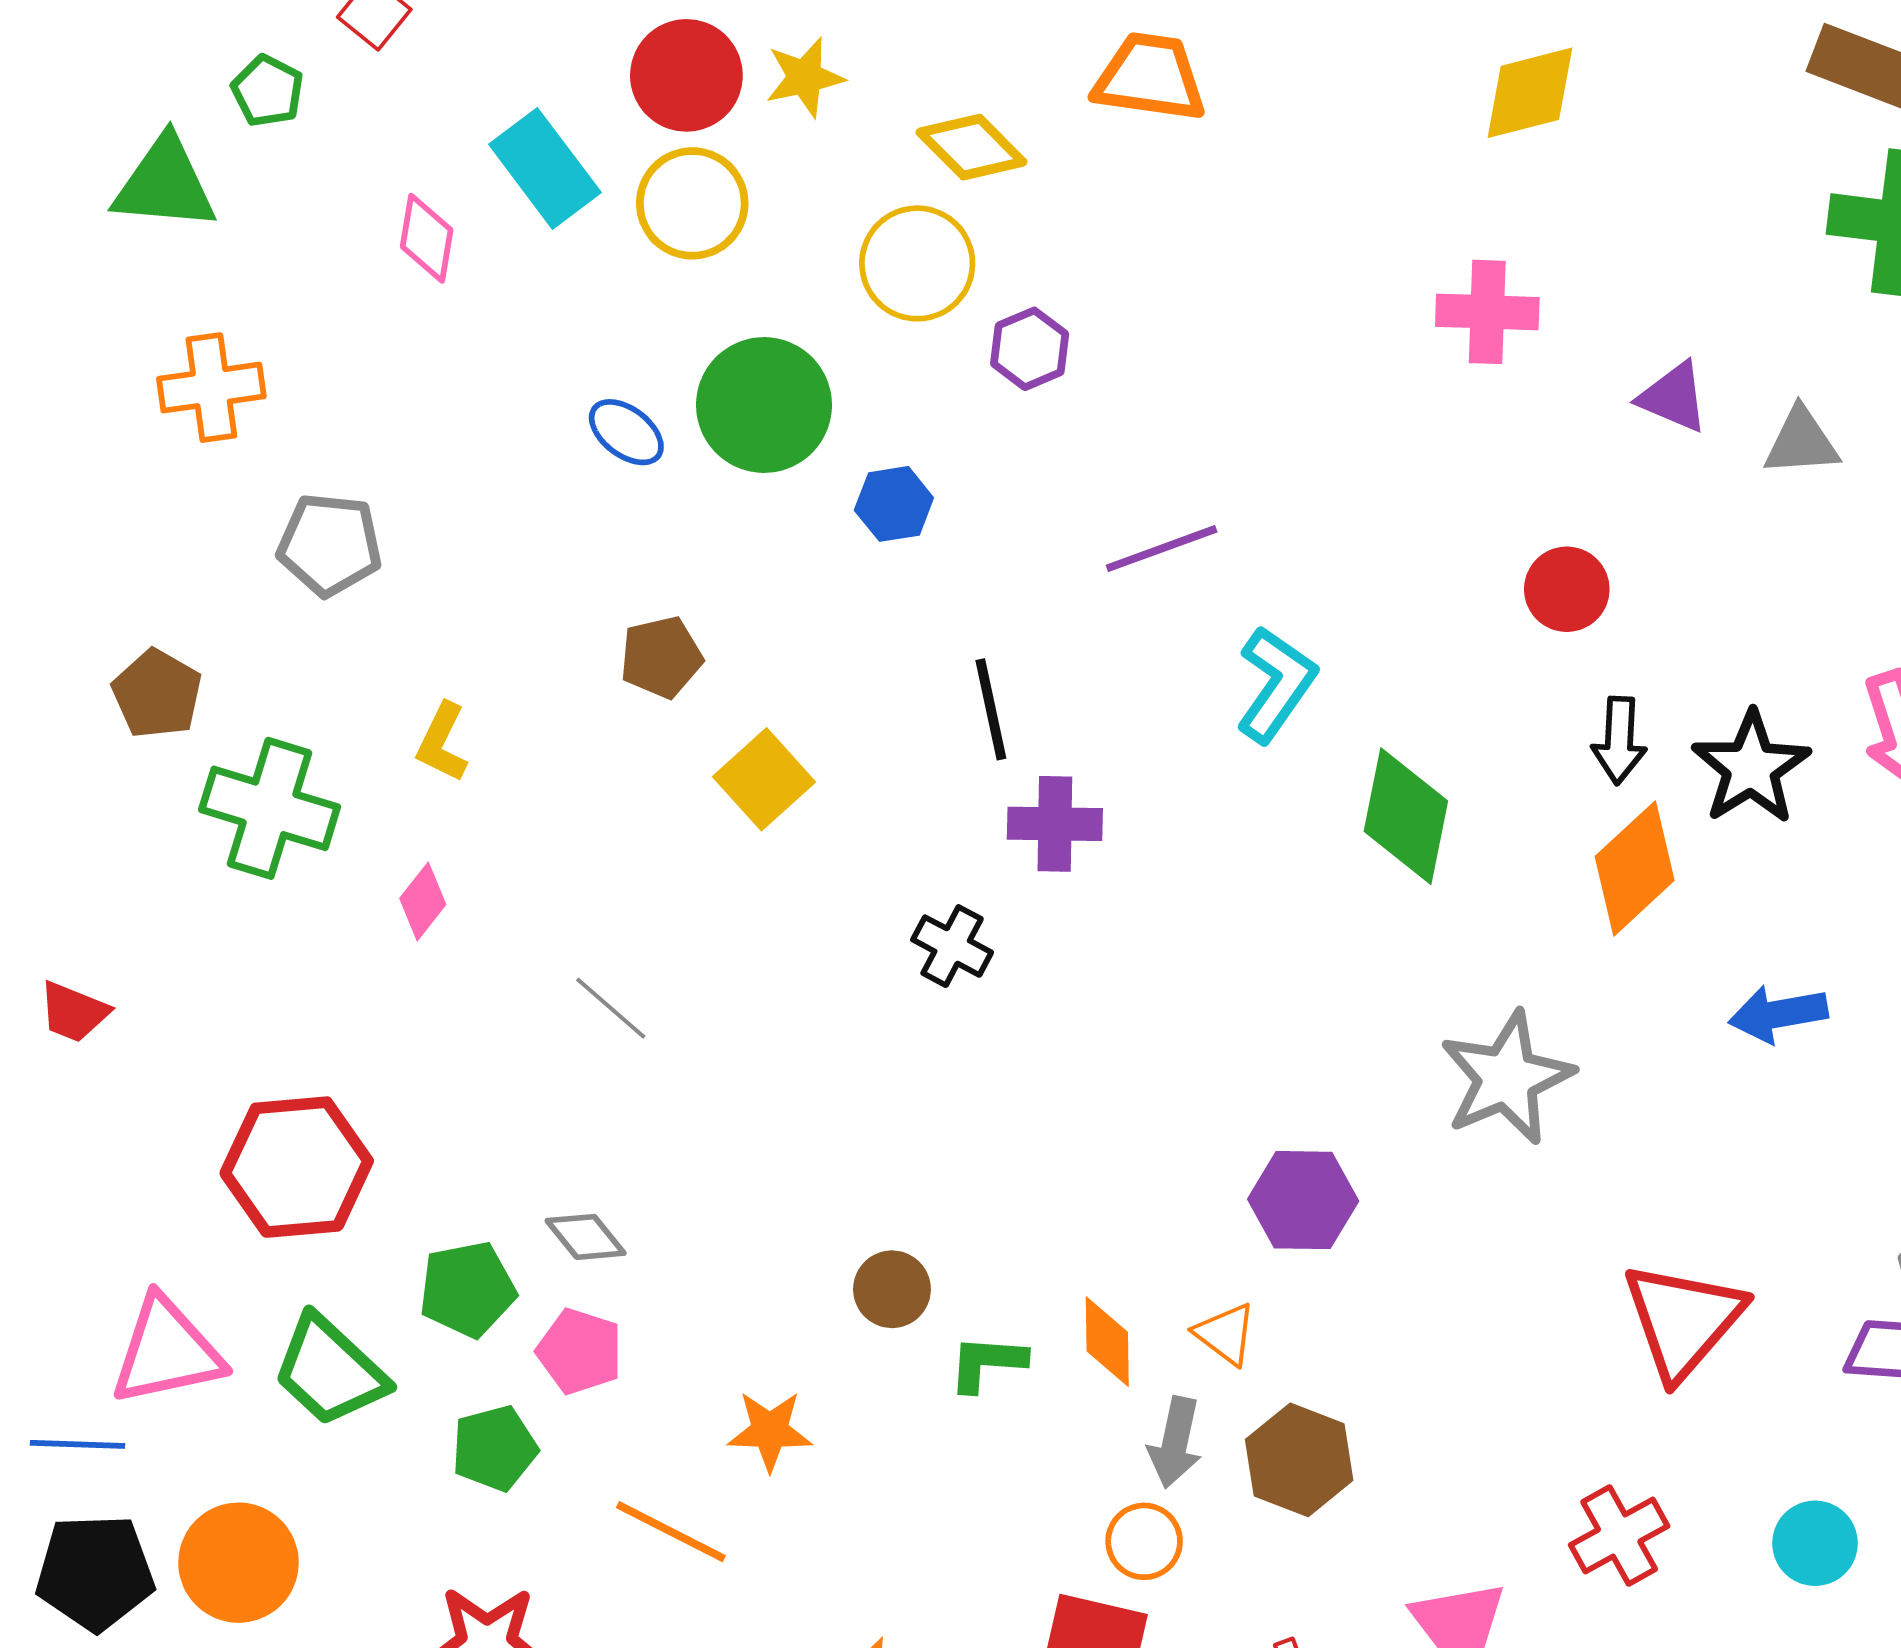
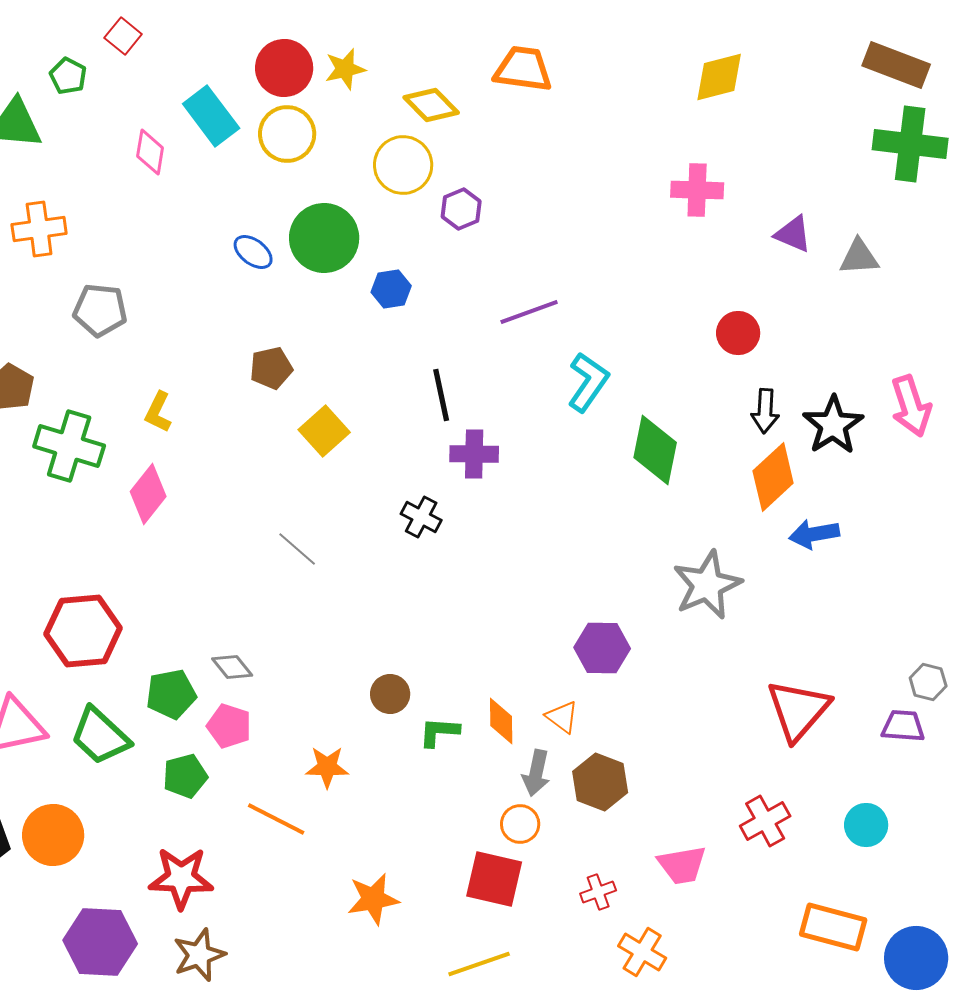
pink diamond: (423, 901) -> (148, 494), size x1.5
gray line: (611, 1008) -> (297, 549), moved
blue arrow: (1778, 1014) -> (814, 534), moved

